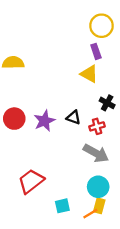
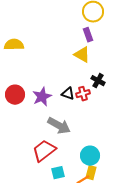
red cross: (97, 126) -> (83, 94), moved
gray arrow: (96, 153) -> (59, 126), moved
red trapezoid: (31, 181) -> (44, 151), moved

